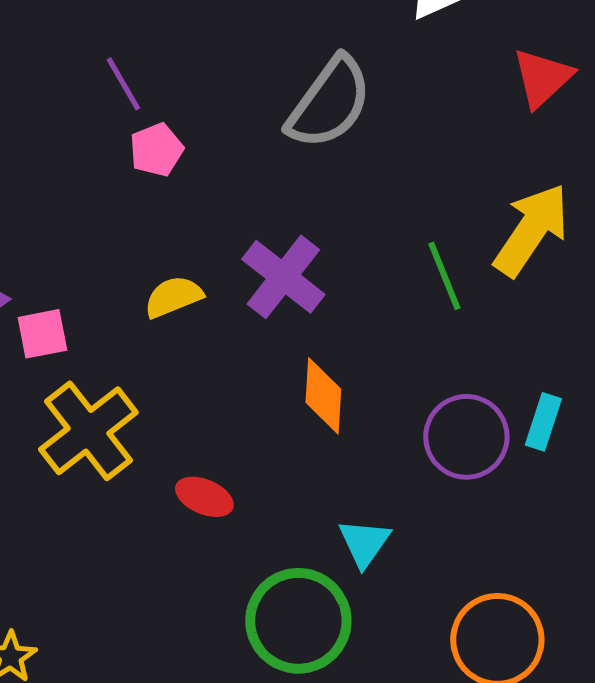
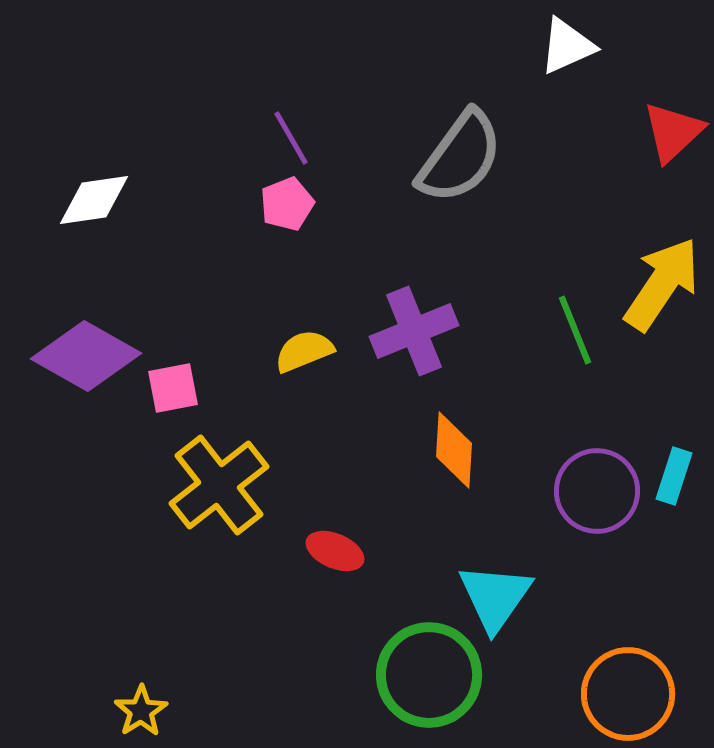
purple line: (123, 84) -> (291, 138), moved
purple cross: (283, 277) -> (414, 331), turned 30
cyan triangle: (364, 543) -> (495, 597), size x1.4

